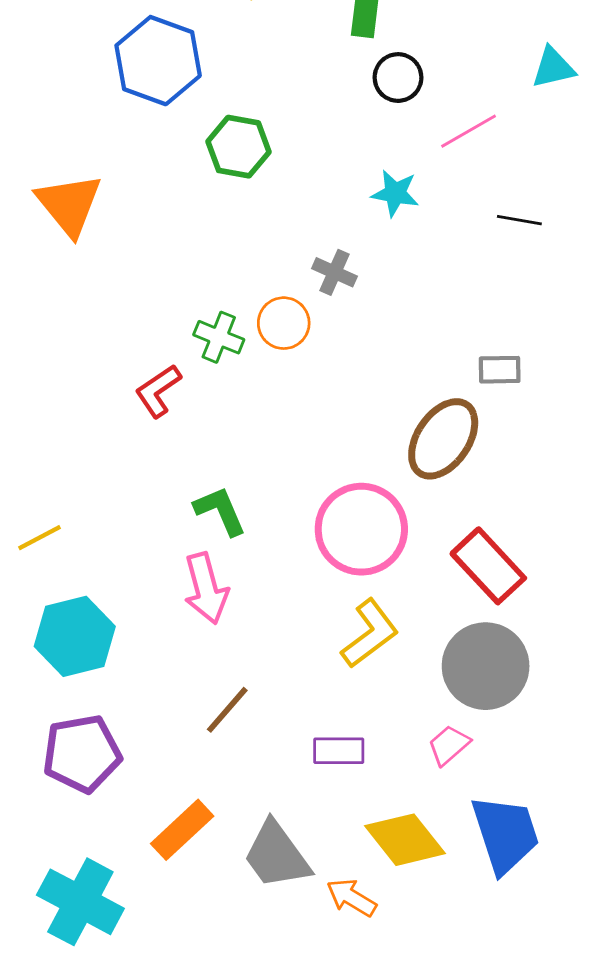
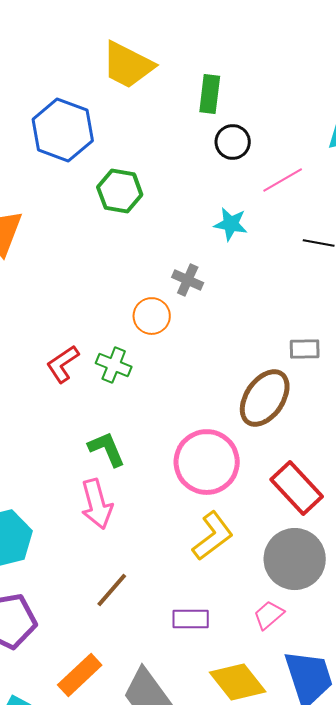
green cross: (219, 337) -> (114, 365), moved

